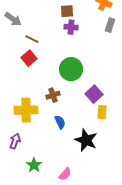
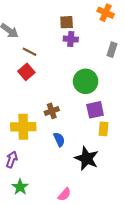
gray rectangle: (110, 25) -> (112, 50), moved
green circle: (71, 69) -> (86, 81), moved
purple square: (94, 94) -> (95, 110), turned 30
green star: (34, 165) -> (20, 187), moved

